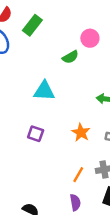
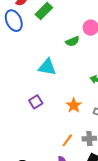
purple square: (36, 134) -> (36, 102), turned 32

